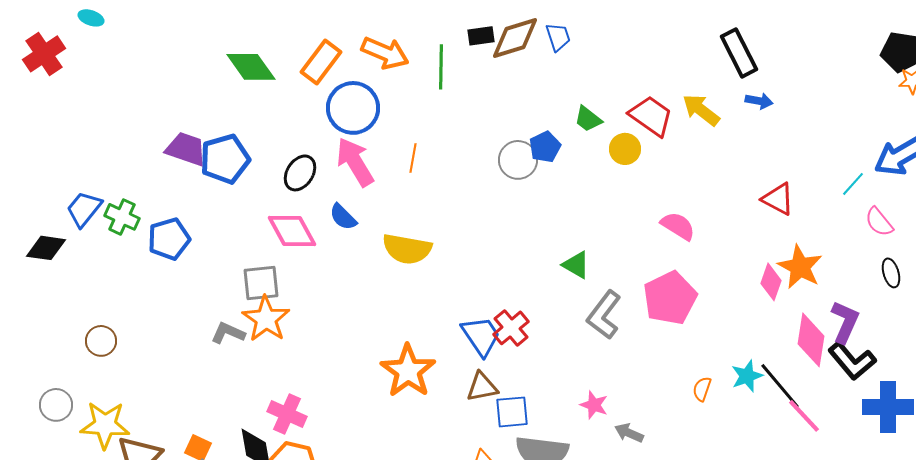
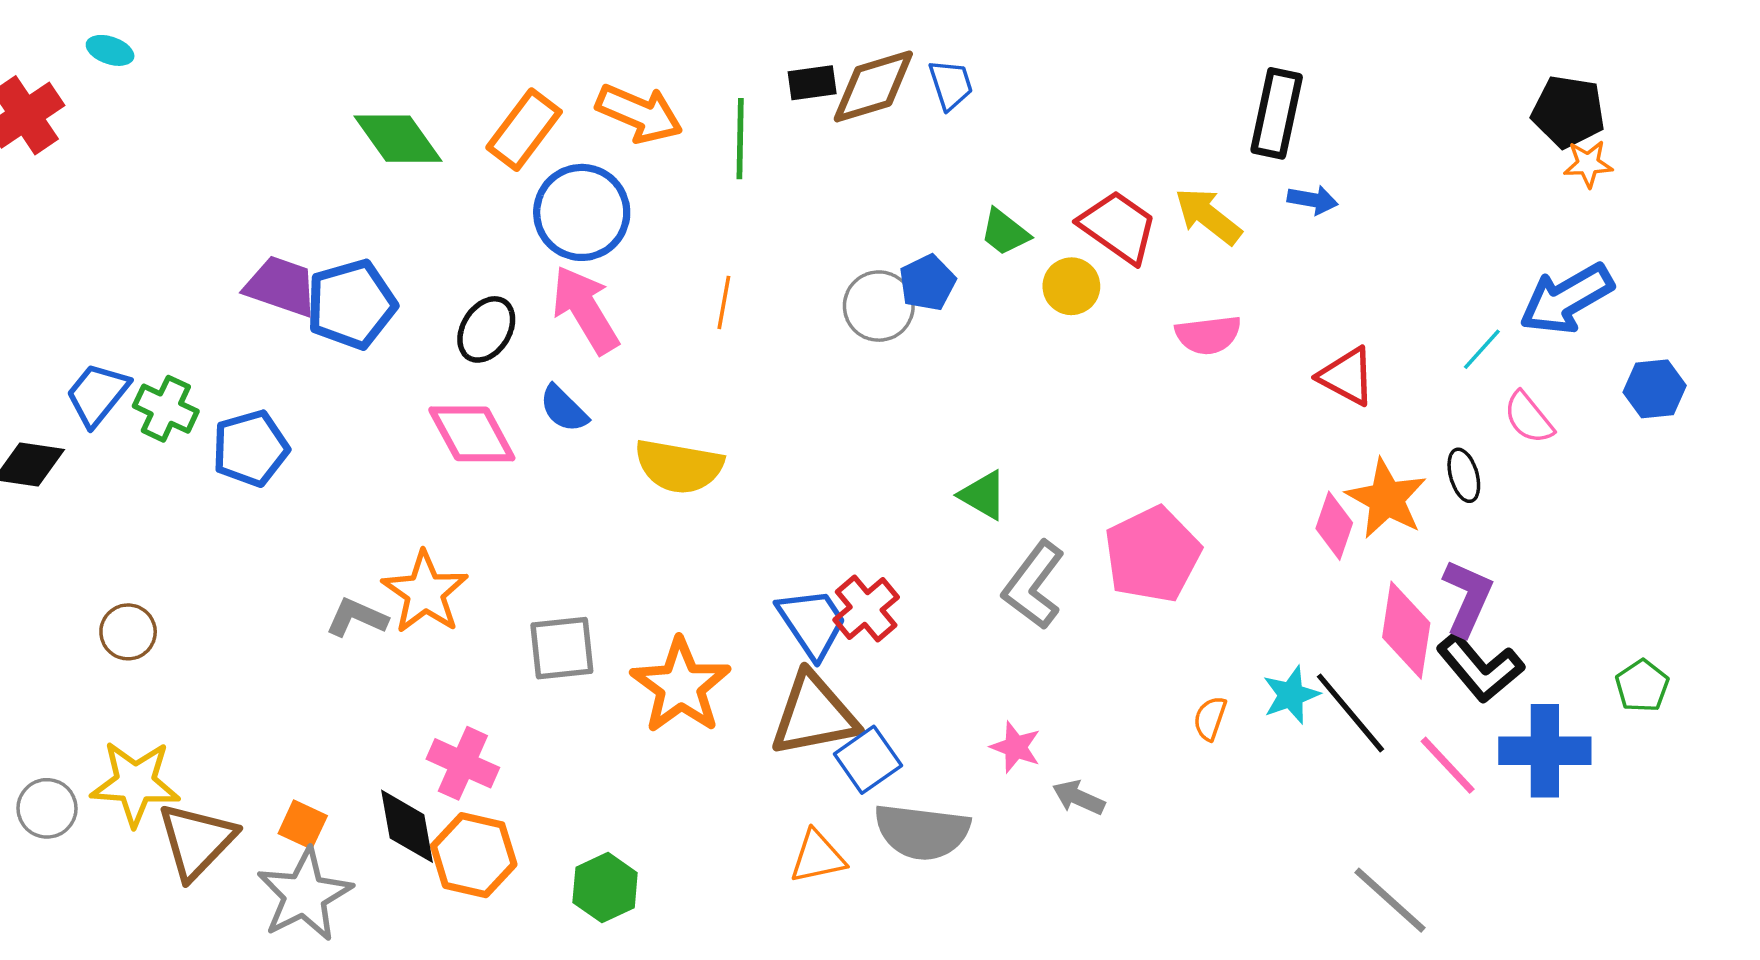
black rectangle: (739, 53) -> (1277, 113), turned 39
orange line: (413, 158) -> (724, 302), moved
pink semicircle: (678, 226) -> (1208, 335), moved, turned 141
black ellipse: (891, 273) -> (1464, 475), moved
gray square: (261, 283) -> (562, 648), moved
brown triangle: (482, 387) -> (814, 715), size x1.6
gray circle: (56, 405) -> (47, 808), moved
blue square: (512, 412) -> (868, 760), turned -30
pink line: (804, 416) -> (1448, 765), moved

